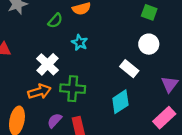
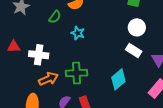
white cross: (47, 64) -> (39, 55), moved, turned -30
white rectangle: (129, 69) -> (134, 50), moved

